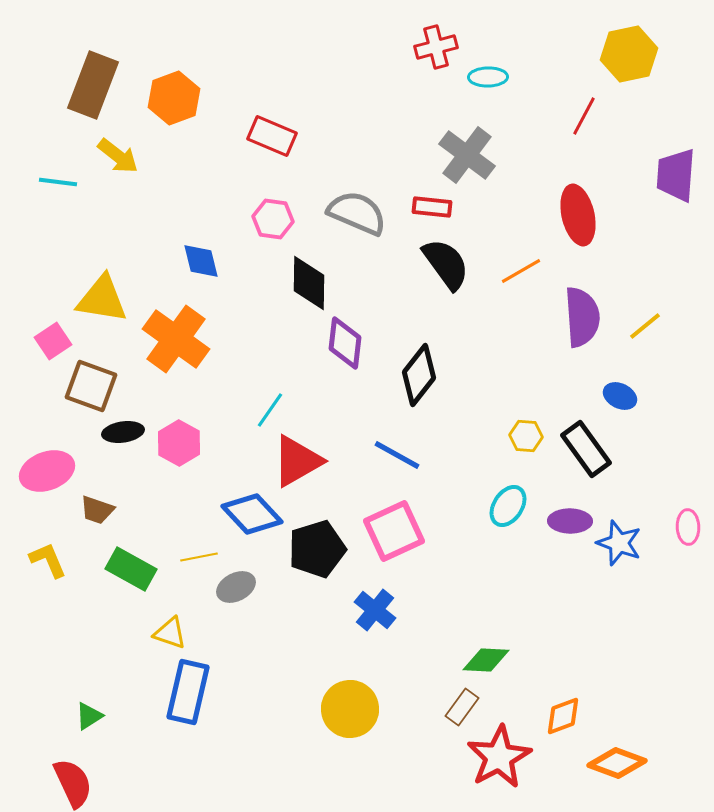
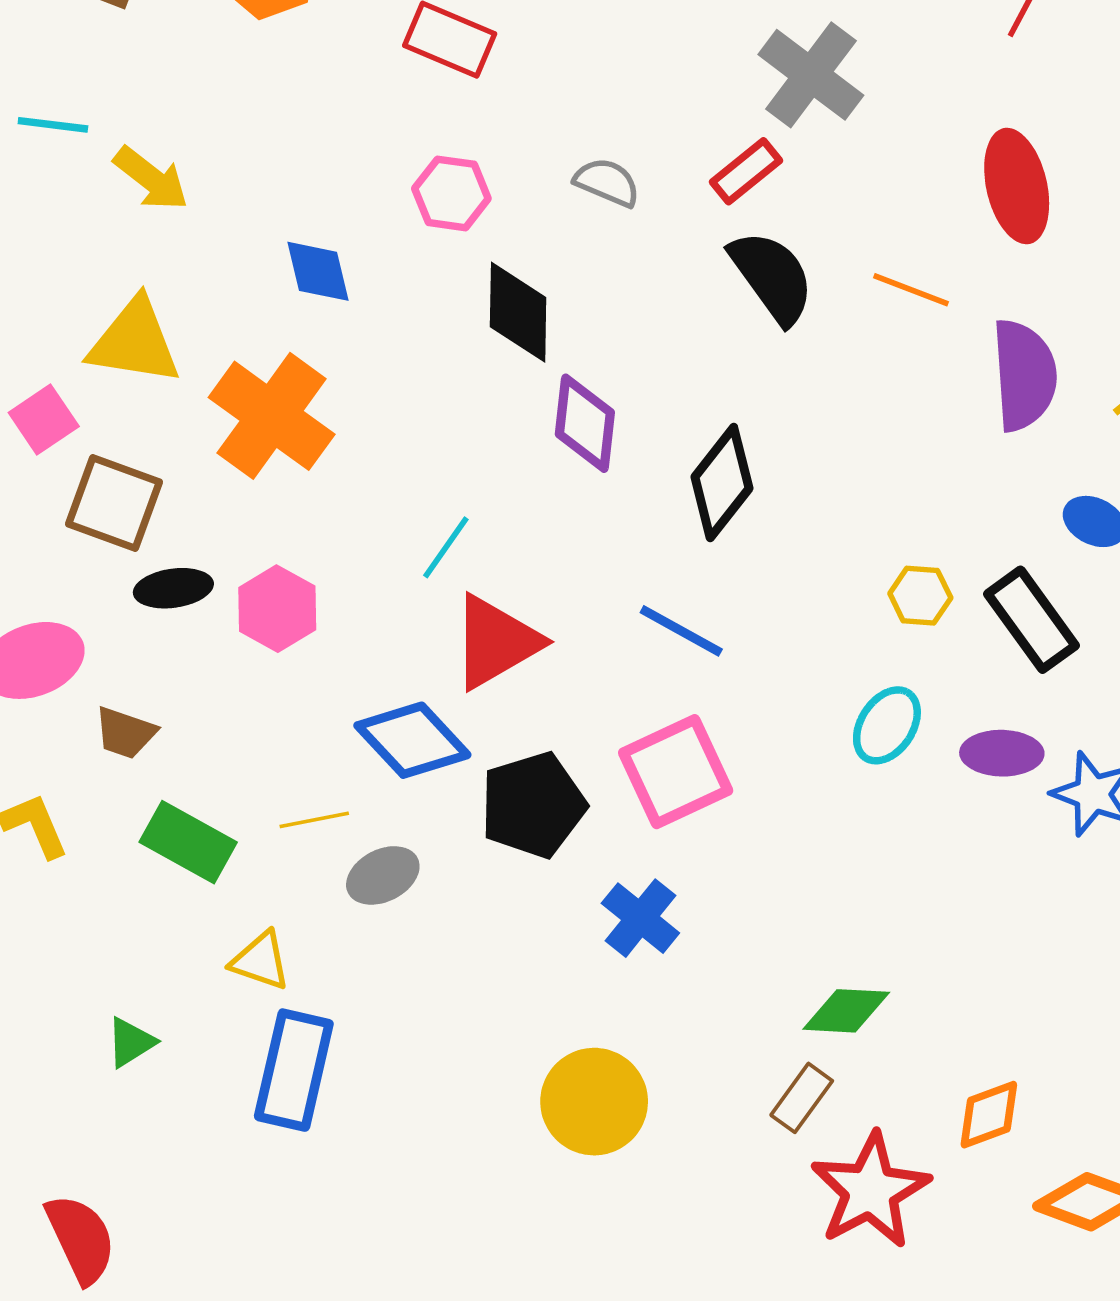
yellow arrow: (118, 156) -> (151, 179), moved
red rectangle: (432, 207) -> (746, 171), turned -45
gray semicircle: (357, 213) -> (607, 182), size x0.6
orange line: (521, 271) -> (911, 290), turned 51
green triangle: (89, 716) -> (131, 1042), moved

